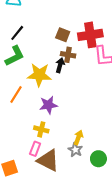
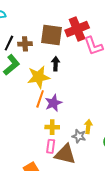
brown square: (63, 35) -> (51, 35), size x1.6
brown cross: (68, 55) -> (25, 44), moved
orange line: (16, 95) -> (40, 99), moved
gray star: (75, 150) -> (79, 136), moved

